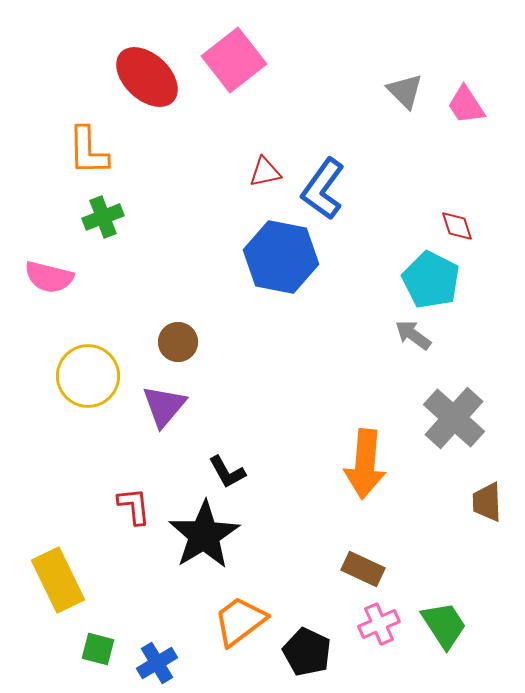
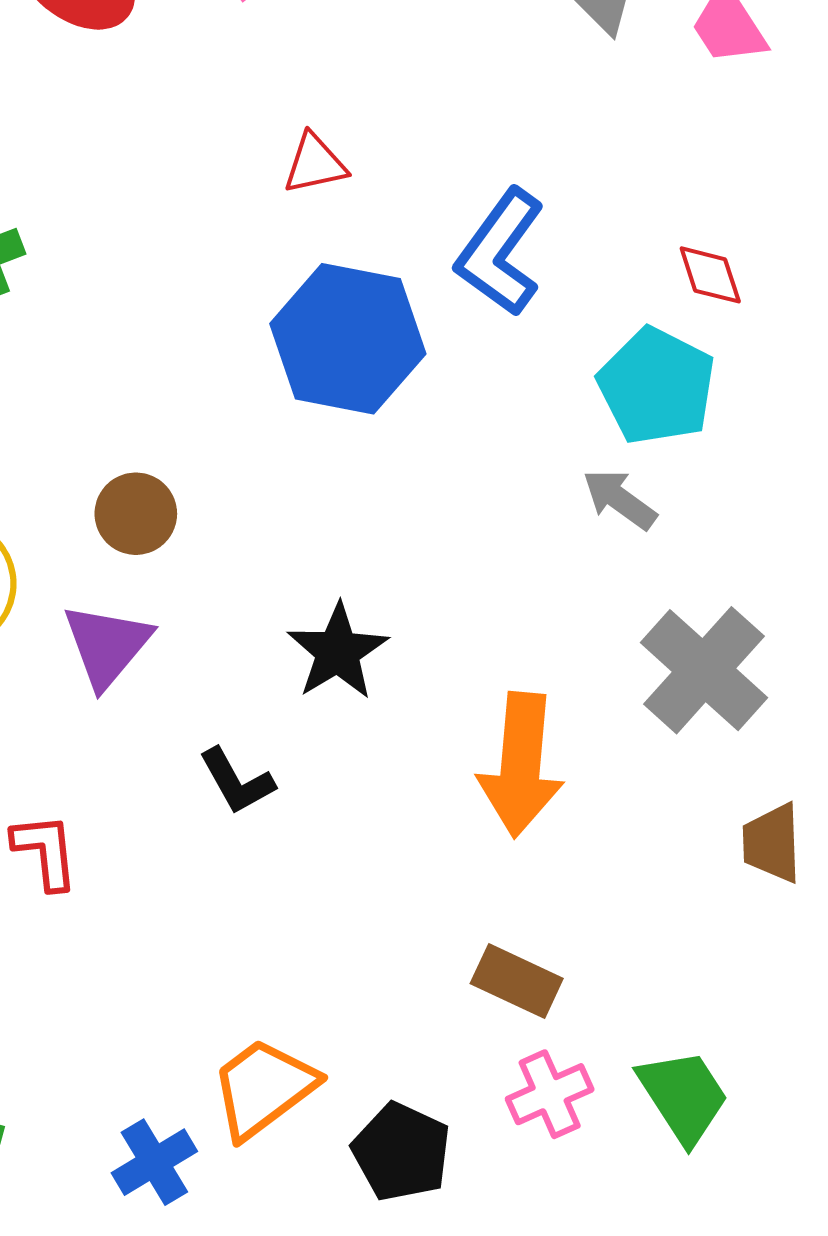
blue L-shape: (323, 189) -> (500, 252), moved
black star: (204, 535) -> (338, 652), moved, size x0.7
blue cross: (157, 663) -> (154, 1162), moved

